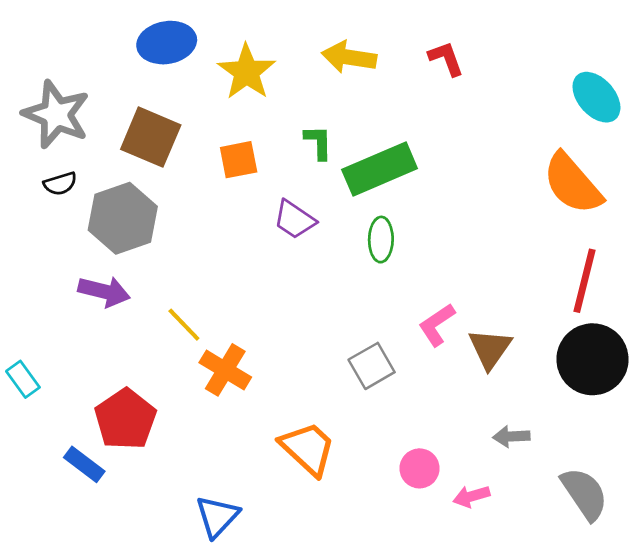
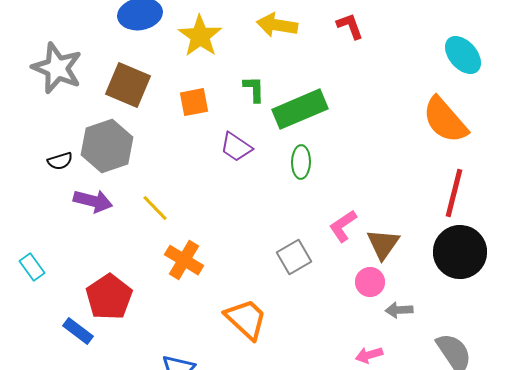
black semicircle: (60, 184) -> (60, 161), moved
yellow line: (184, 325) -> (155, 208), moved
pink circle: (420, 468) -> (370, 282), moved

